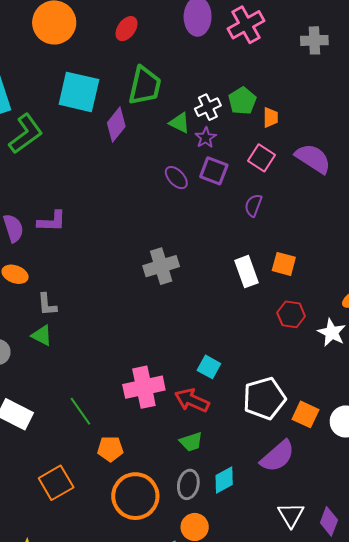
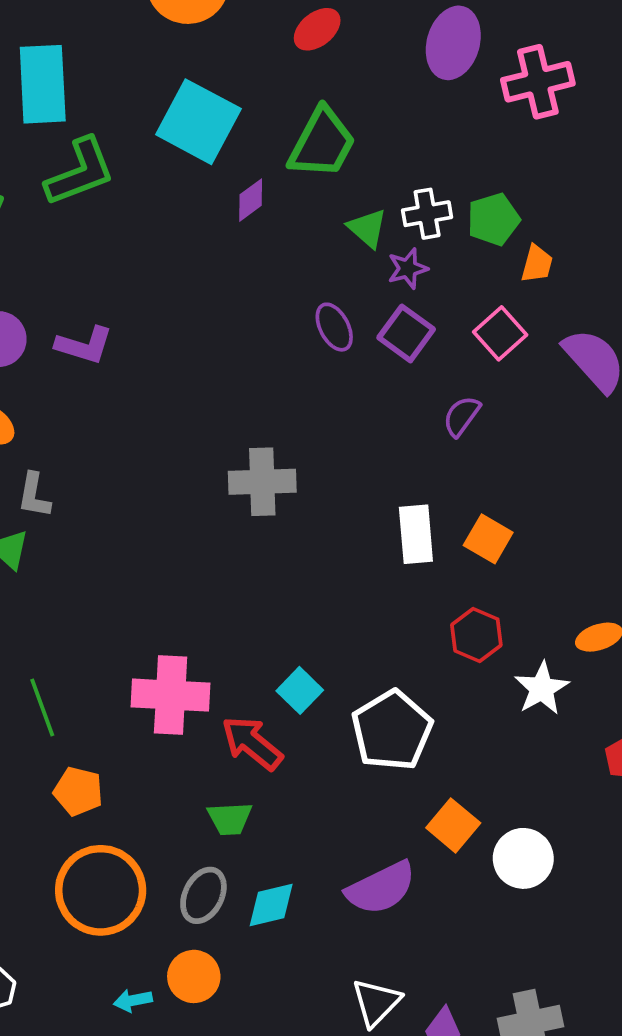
purple diamond: (116, 125) -> (251, 200), size x0.7
white pentagon: (264, 398) -> (392, 730), moved, turned -30

